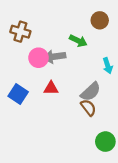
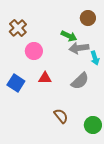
brown cross: (20, 32) -> (18, 28), turned 30
gray arrow: (54, 57) -> (79, 48), moved
brown semicircle: (88, 108) -> (61, 116), moved

